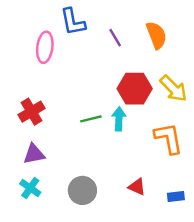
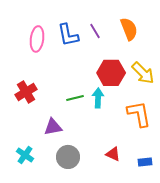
blue L-shape: (73, 22) -> (68, 35), moved
purple triangle: (34, 154) -> (53, 127), moved

